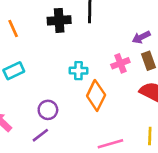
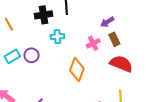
cyan cross: (78, 71) -> (57, 37), moved
purple circle: (48, 110) -> (32, 55), moved

